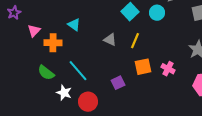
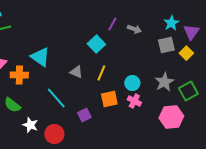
cyan circle: (157, 13) -> (132, 83), moved
cyan triangle: (74, 25) -> (40, 57), size x1.5
cyan line: (78, 71) -> (56, 98), moved

